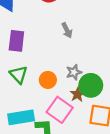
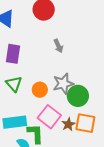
gray star: (74, 72) -> (63, 84), size x1.5
brown star: (77, 94) -> (68, 124), moved

